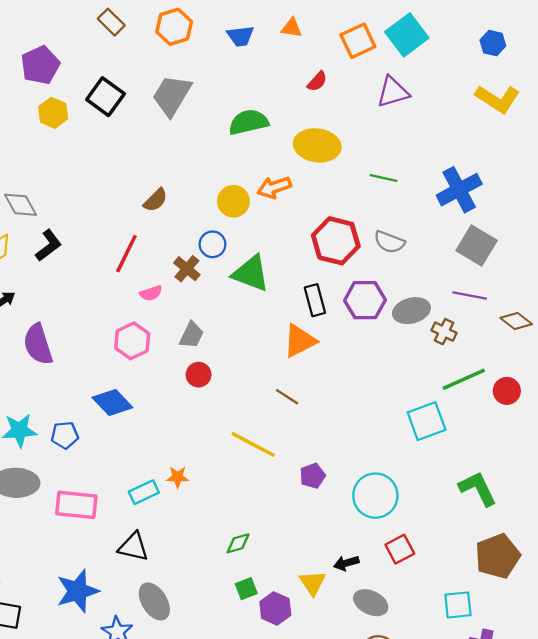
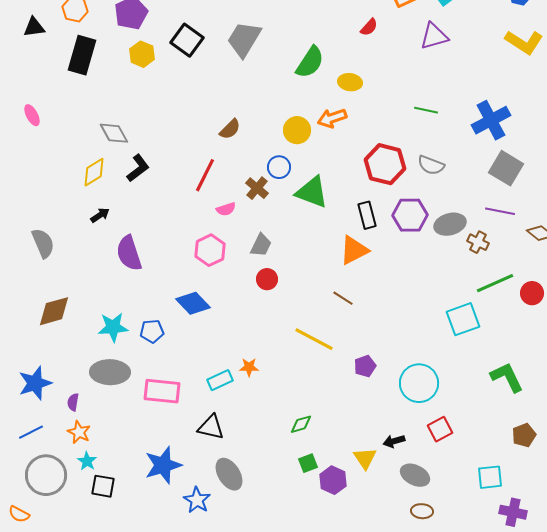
green semicircle: (249, 122) -> (310, 62), turned 136
yellow ellipse: (317, 145) -> (350, 82), moved, size x0.6
brown pentagon: (498, 556) -> (524, 435), size x0.6

